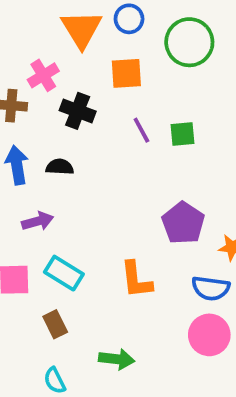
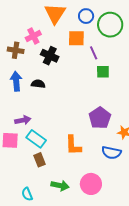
blue circle: (129, 19) -> (86, 16), moved
purple line: (141, 130) -> (94, 53), moved
purple arrow: (38, 221) -> (23, 120), moved
brown rectangle: (55, 324) -> (40, 160), moved
pink circle: (209, 335) -> (91, 184), moved

